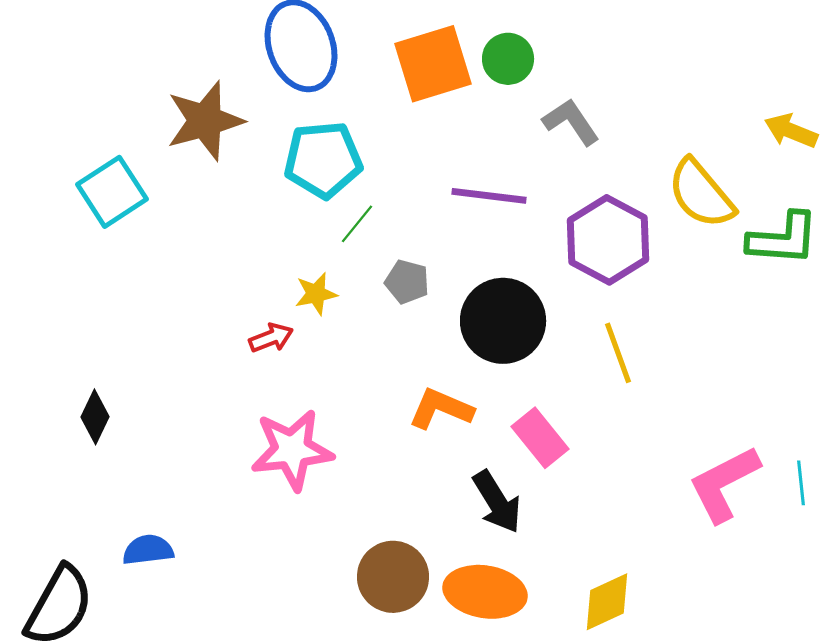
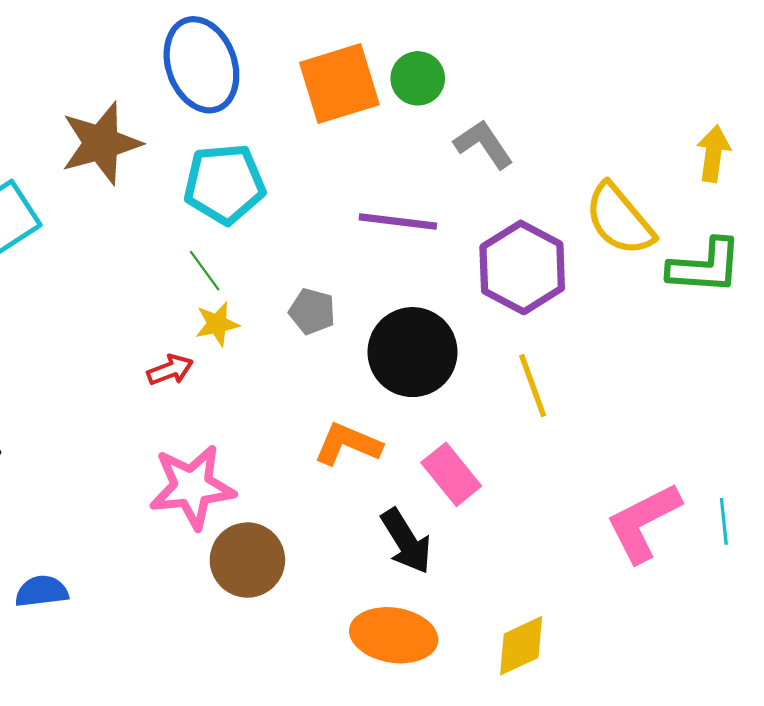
yellow arrow: (791, 131) -> (713, 154), turned 76
green line: (357, 224) -> (205, 271), moved, turned -75
brown circle: (393, 577) -> (247, 560), moved

